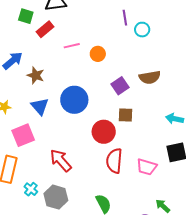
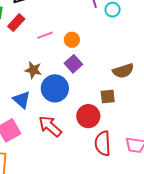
brown star: (36, 75) -> (33, 70), moved
brown semicircle: (150, 77) -> (123, 71), moved
purple square: (120, 86) -> (73, 64), moved
red arrow: (61, 160) -> (50, 126), moved

